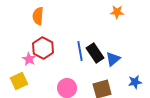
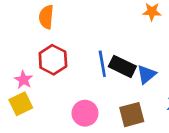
black rectangle: (95, 53) -> (122, 66), turned -30
pink star: (29, 59) -> (24, 80), moved

